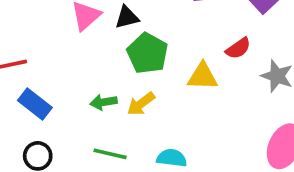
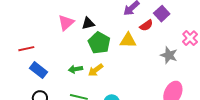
red semicircle: (238, 48) -> (146, 25), moved
yellow triangle: (203, 76) -> (128, 40), moved

